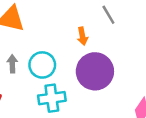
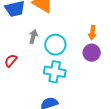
purple circle: (95, 71) -> (92, 53), moved, size x0.6

